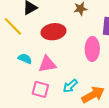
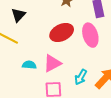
red ellipse: (53, 32) -> (62, 33), moved

